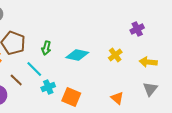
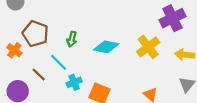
purple cross: (137, 29) -> (172, 18), size x1.6
yellow cross: (115, 55) -> (148, 47), size x1.5

